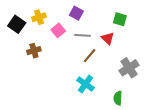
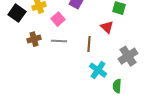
gray line: (82, 35) -> (59, 41), moved
brown line: (90, 56) -> (89, 44), turned -35
cyan cross: (86, 84) -> (98, 70), moved

